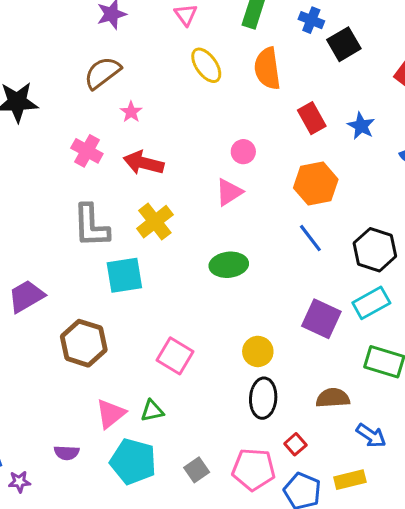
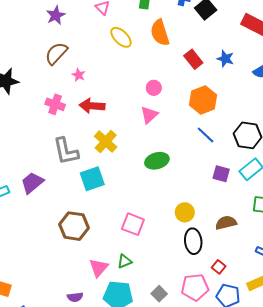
purple trapezoid: (26, 296) -> (32, 183), moved
purple square: (321, 319) -> (221, 174), moved, size x0.7
brown semicircle: (333, 398) -> (226, 223), moved

